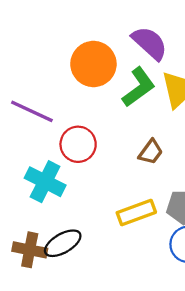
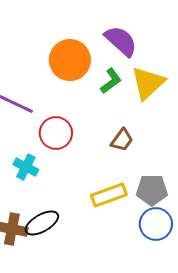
green L-shape: (139, 87) -> (111, 81), size x0.7
cyan cross: (45, 182) -> (26, 167), size x0.7

